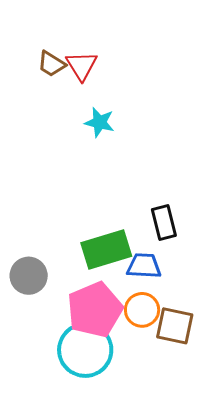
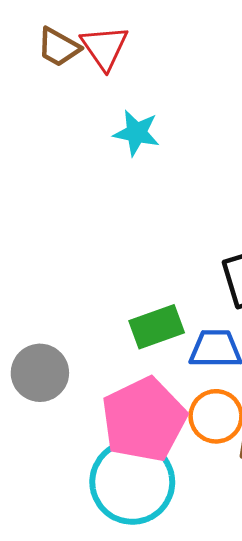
green rectangle: (106, 249) -> (157, 327), size x0.7

